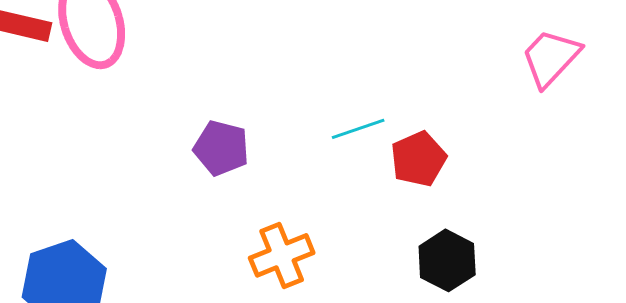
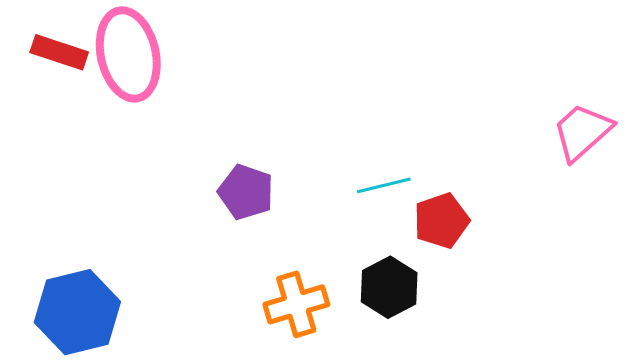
black hexagon: (447, 260) -> (389, 287), moved

